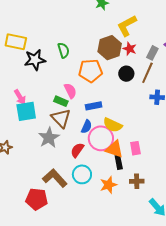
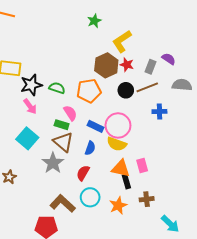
green semicircle: (63, 50) -> (57, 88), moved, turned -49
brown line: (147, 73) -> (147, 87), turned 50
pink arrow: (20, 97) -> (30, 106), moved
blue rectangle: (94, 106) -> (95, 126), turned 42
cyan square: (26, 111) -> (27, 138), turned -35
pink circle: (101, 138) -> (118, 125), moved

